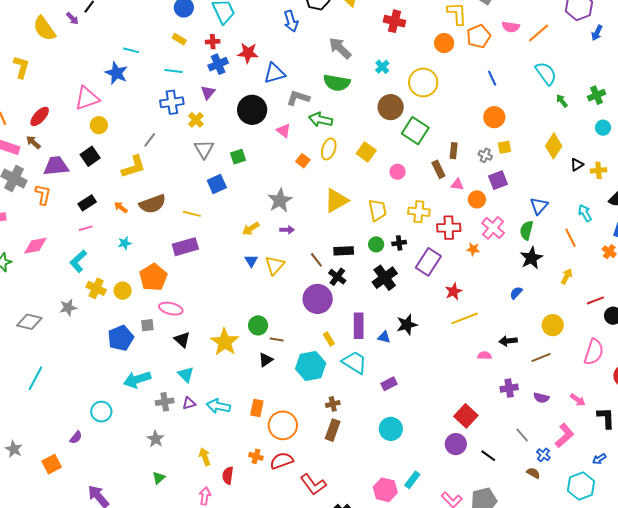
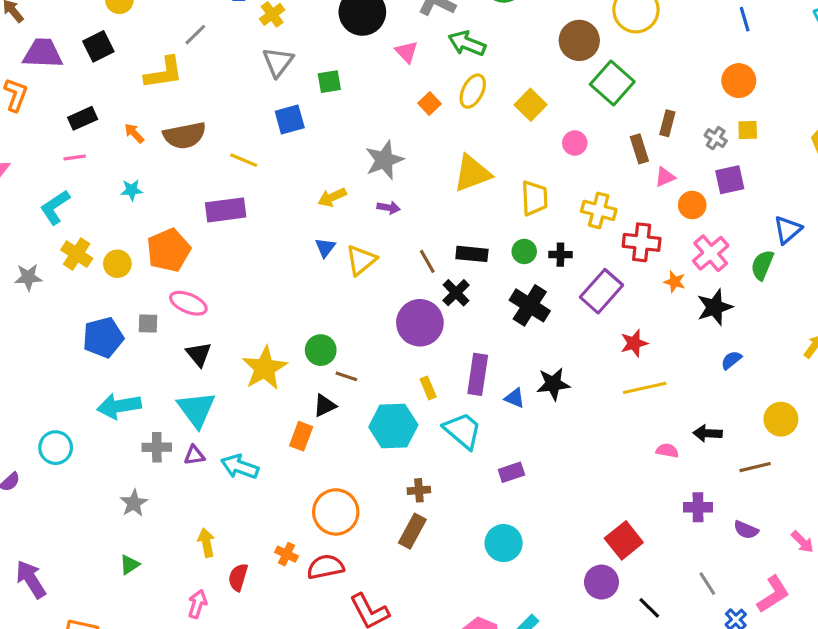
pink triangle: (457, 184) -> (665, 177), turned -40
black star: (531, 258) -> (715, 307), moved
black cross: (385, 278) -> (530, 305), turned -30
cyan triangle: (186, 374) -> (196, 409), size x1.5
orange rectangle: (257, 408) -> (301, 436), moved

